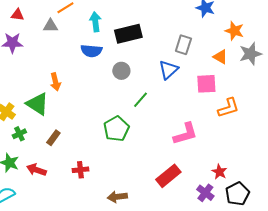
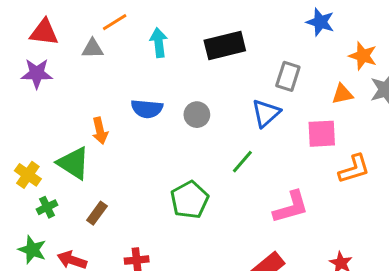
red triangle: (17, 15) -> (44, 32), size x1.5
black rectangle: (128, 34) -> (225, 46), moved
blue semicircle: (91, 51) -> (147, 109), moved
orange triangle: (220, 57) -> (342, 94), turned -42
green line: (140, 100) -> (242, 162), moved

